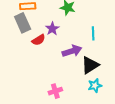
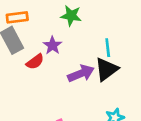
black triangle: (90, 65) -> (106, 69), moved

